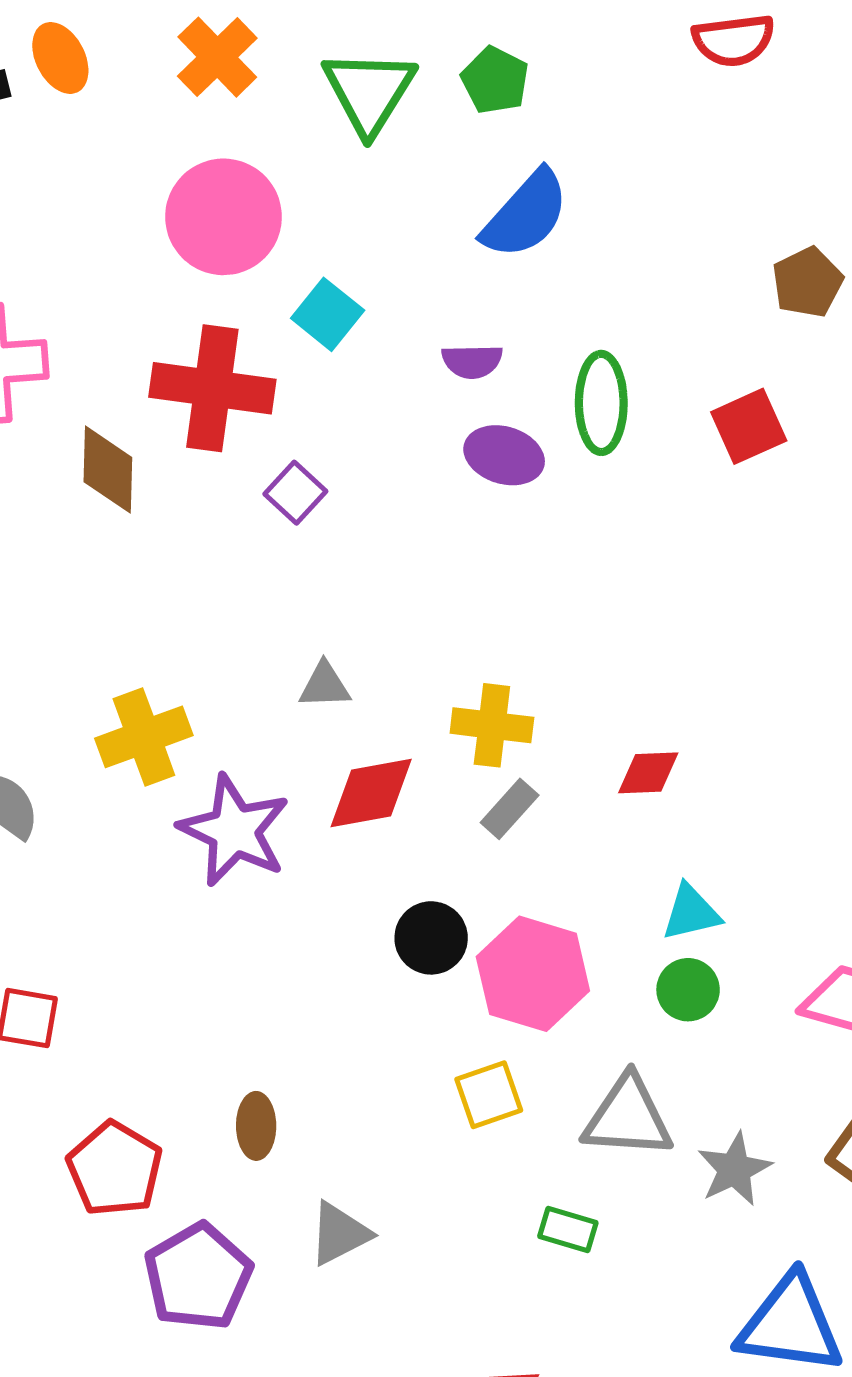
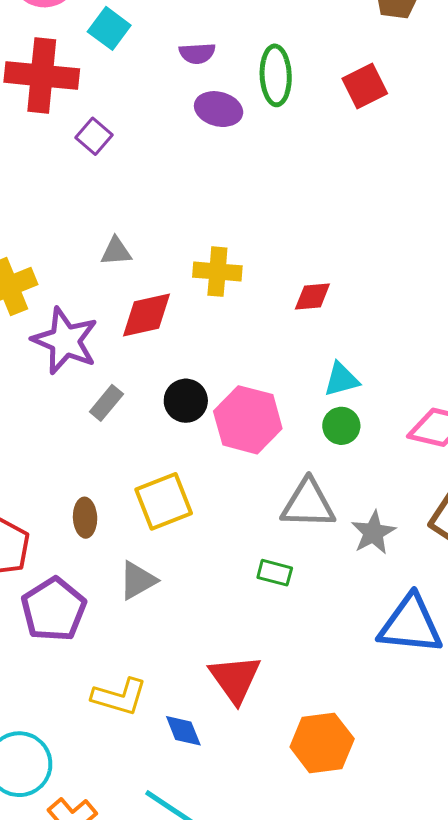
gray rectangle: (510, 809) -> (106, 403), moved
yellow square: (489, 1095) -> (164, 501), moved, size x1.4

